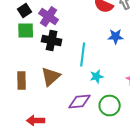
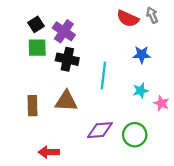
brown triangle: (51, 76) -> (66, 101), turned 45
cyan star: (97, 76) -> (141, 91), moved

